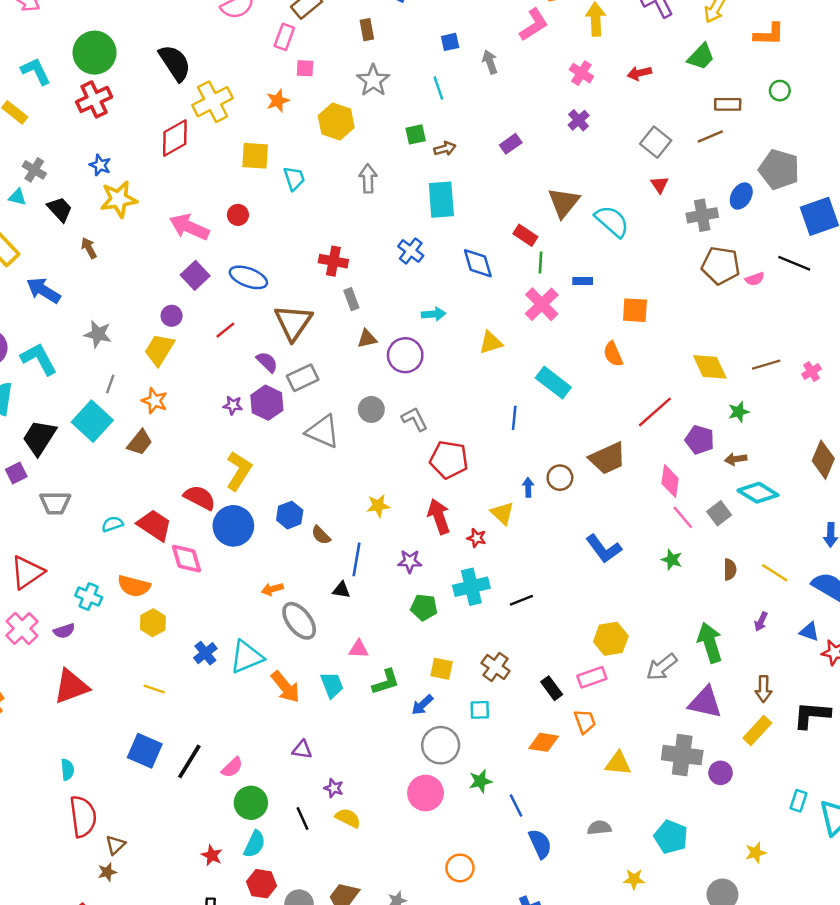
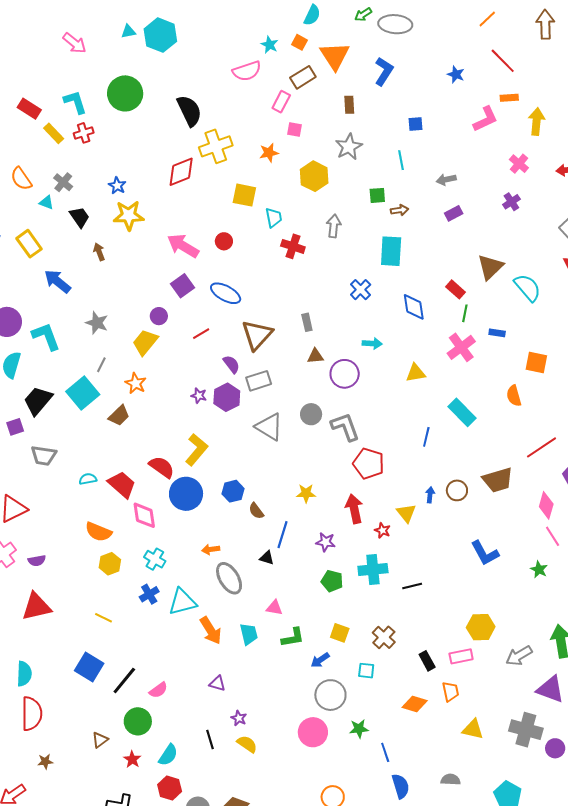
gray arrow: (490, 62) -> (446, 180), moved, turned -90
red cross: (94, 99) -> (84, 133), moved, size x0.7
red cross: (333, 261) -> (293, 246), moved
gray L-shape: (415, 419) -> (345, 427), size x1.4
cyan cross: (89, 596) -> (155, 559), moved
cyan semicircle: (67, 770) -> (24, 674), size x1.4
green circle: (251, 803) -> (138, 721), moved
brown triangle: (115, 845) -> (100, 740), moved

